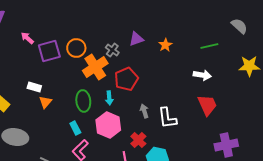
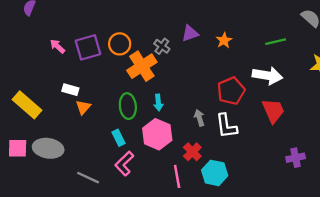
pink arrow: (27, 38) -> (57, 46), moved
white arrow: (202, 75) -> (267, 76), size x1.4
red pentagon: (126, 79) -> (231, 91), moved
purple cross: (226, 145) -> (296, 158), size x0.7

